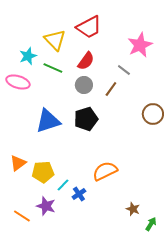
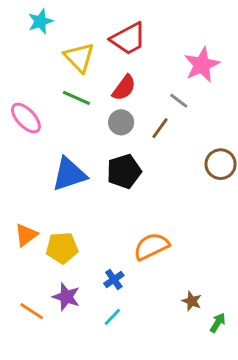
cyan star: (28, 56) -> (40, 21), moved
pink ellipse: (18, 82) -> (26, 118), turned 30
cyan line: (63, 185) -> (112, 317), moved

